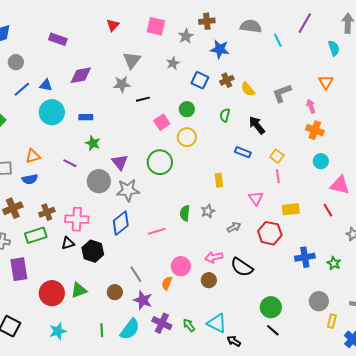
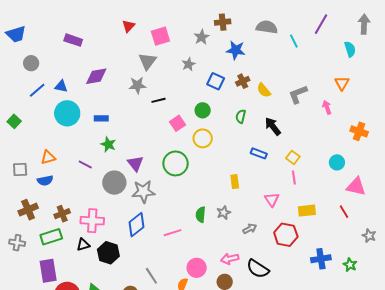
pink square: (156, 26) -> (160, 36), moved, turned -30
orange cross: (315, 130) -> (359, 131), moved
purple rectangle: (19, 269) -> (48, 271), moved

